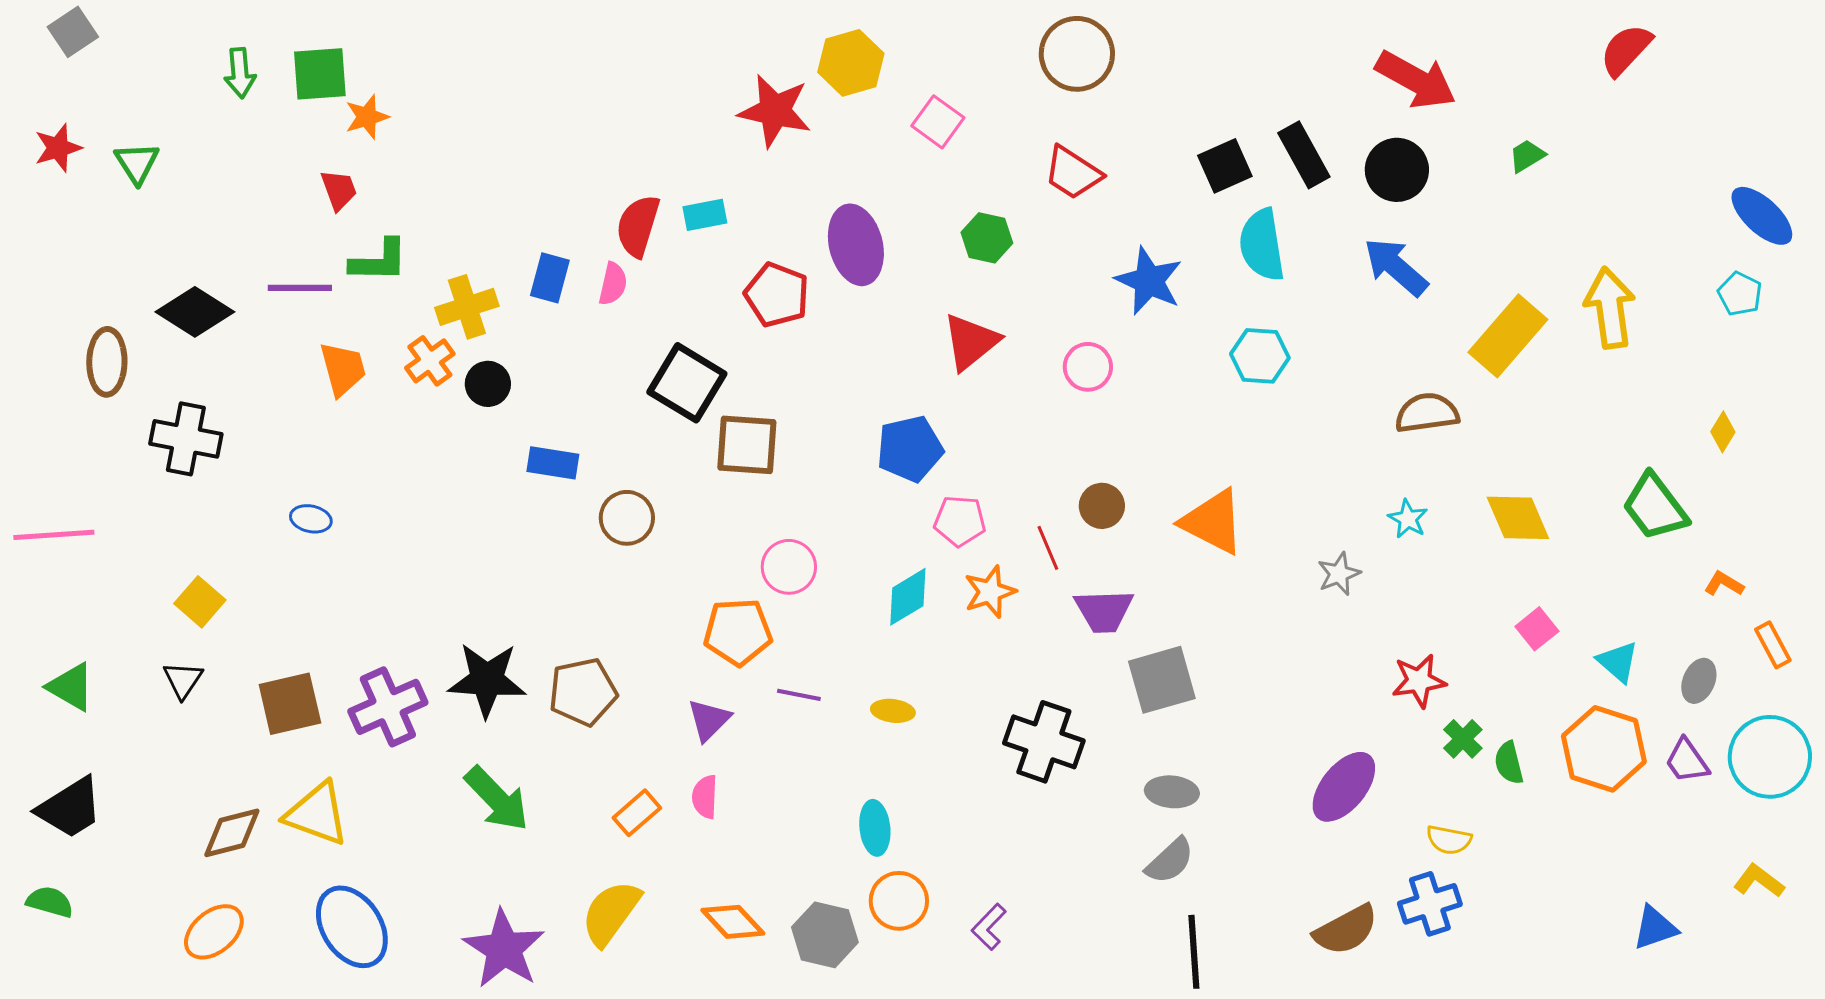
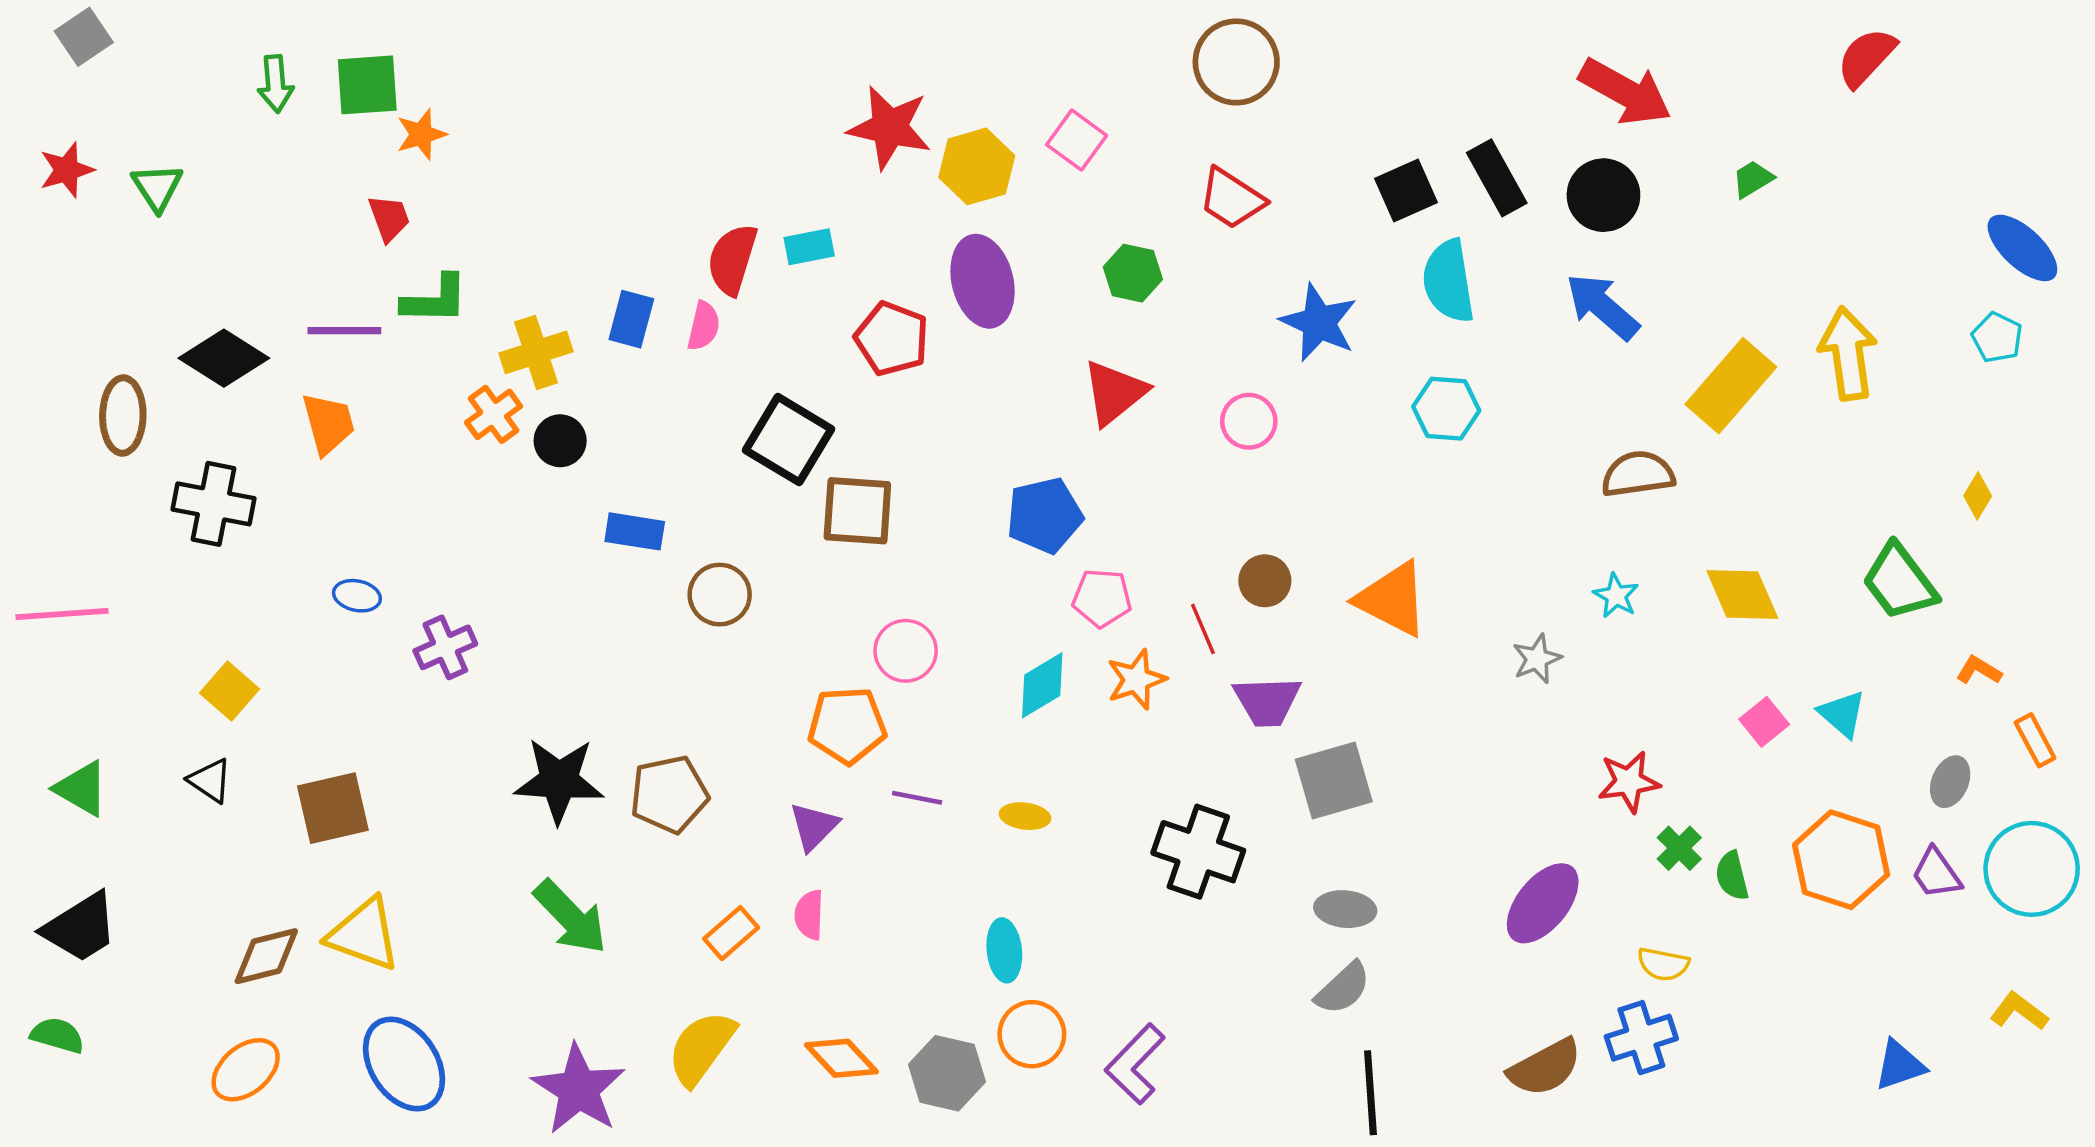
yellow hexagon: (851, 63) -> (977, 166), moved
orange trapezoid: (343, 369) -> (328, 424), moved
cyan triangle: (1618, 662) -> (1842, 714), moved
black triangle: (183, 680) -> (210, 781), turned -30
purple cross: (388, 707) -> (445, 647), moved, size x0.7
purple L-shape: (989, 927) -> (1135, 1064), size x1.5

